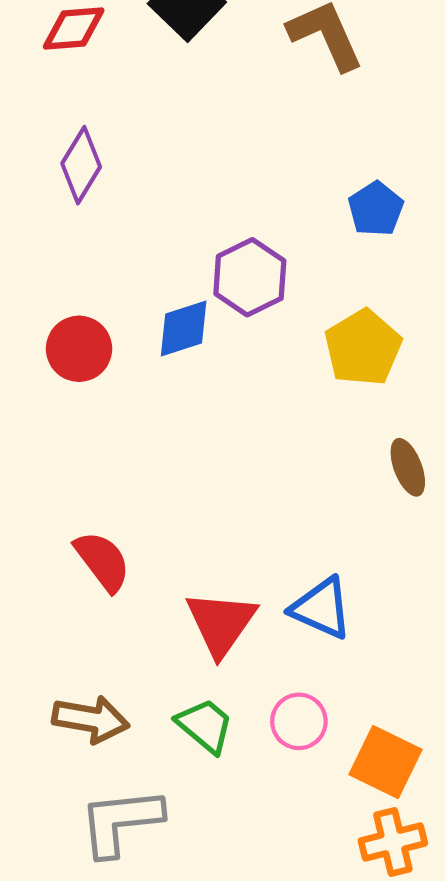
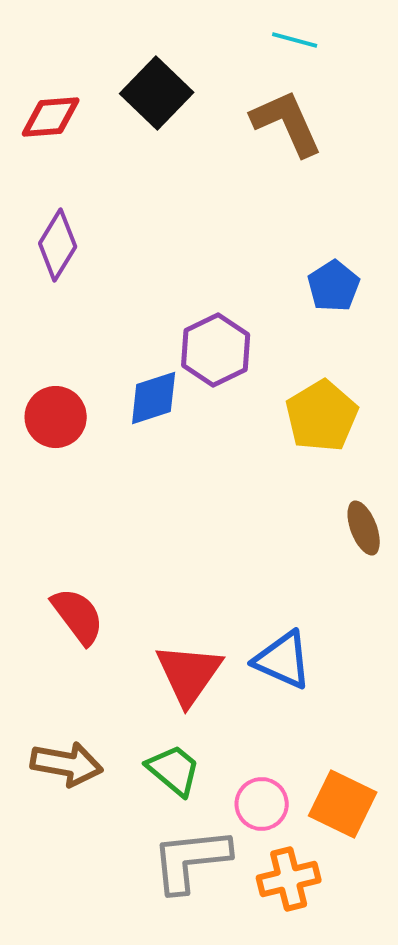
pink circle: (299, 721) -> (262, 804), moved
gray L-shape: (121, 822) -> (191, 860), moved
orange cross: (393, 842) -> (289, 879), moved

